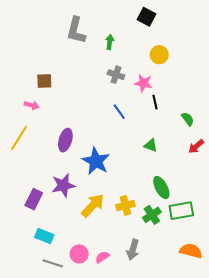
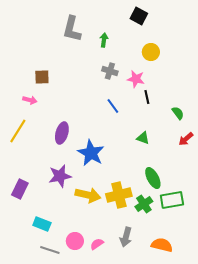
purple rectangle: (34, 199) -> (20, 189), moved
yellow arrow: (93, 205) -> (88, 195), turned 60
yellow cross: (125, 205) -> (119, 195), size x1.4
orange semicircle: (191, 251) -> (162, 245), moved

